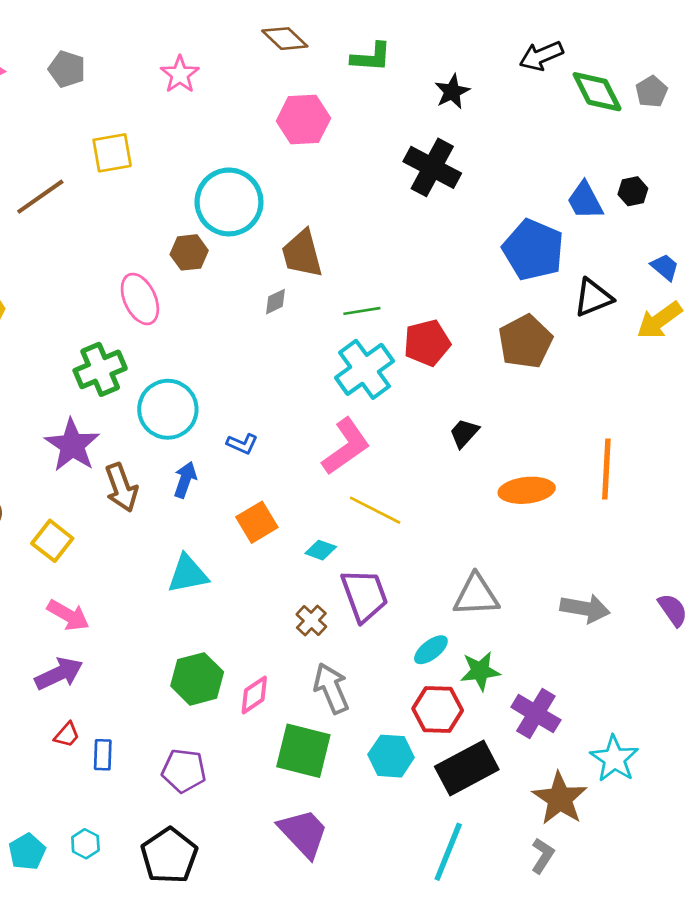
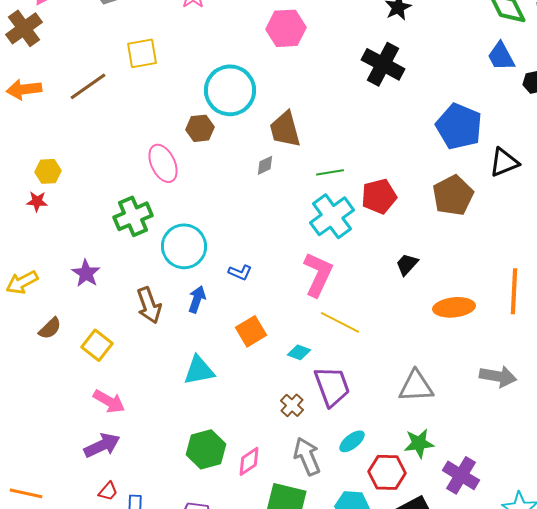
blue trapezoid: (585, 201) -> (501, 56), moved
purple star: (72, 445) -> (86, 273), moved, size x0.7
pink L-shape: (346, 446) -> (318, 274), turned -30
gray arrow: (585, 609) -> (498, 376), moved
cyan ellipse: (431, 650) -> (352, 441), moved

